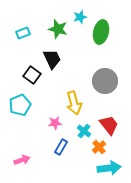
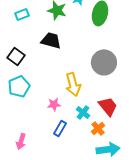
black trapezoid: (52, 59) -> (51, 40), turned -50
black square: (32, 75) -> (16, 56), moved
pink arrow: (22, 160) -> (21, 141), turned 126

